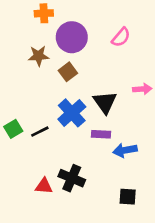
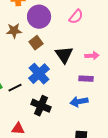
black triangle: (105, 102) -> (64, 55), moved
purple rectangle: (101, 134) -> (86, 79), moved
black cross: (72, 178) -> (41, 106), moved

